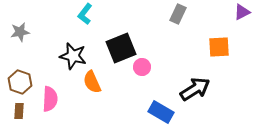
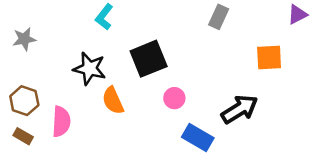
pink circle: (142, 67) -> (174, 98), moved
brown rectangle: (19, 111) -> (23, 136), turned -63

